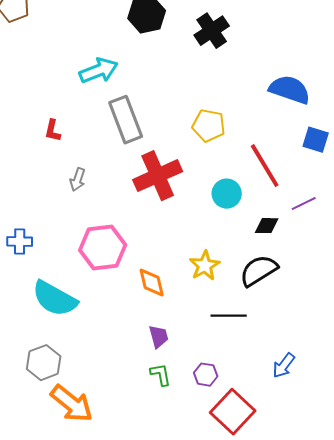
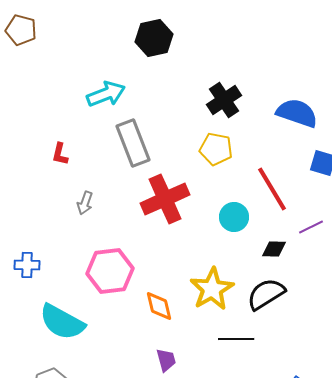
black cross: (212, 31) -> (224, 100), moved
yellow star: (205, 266) -> (212, 289), size x1.4

